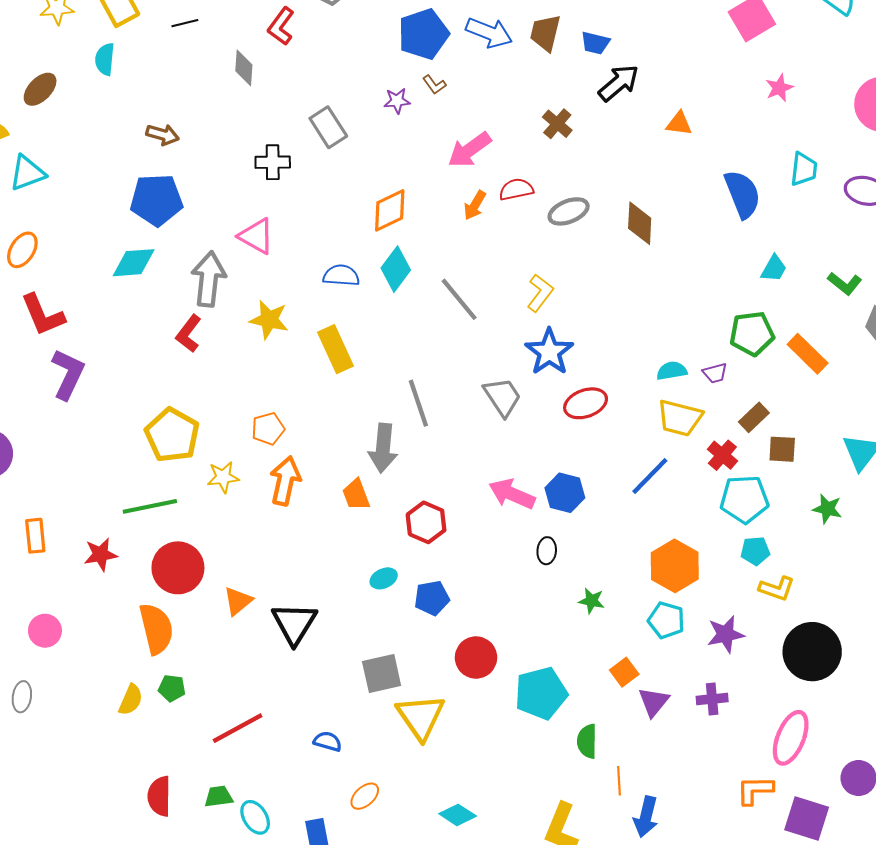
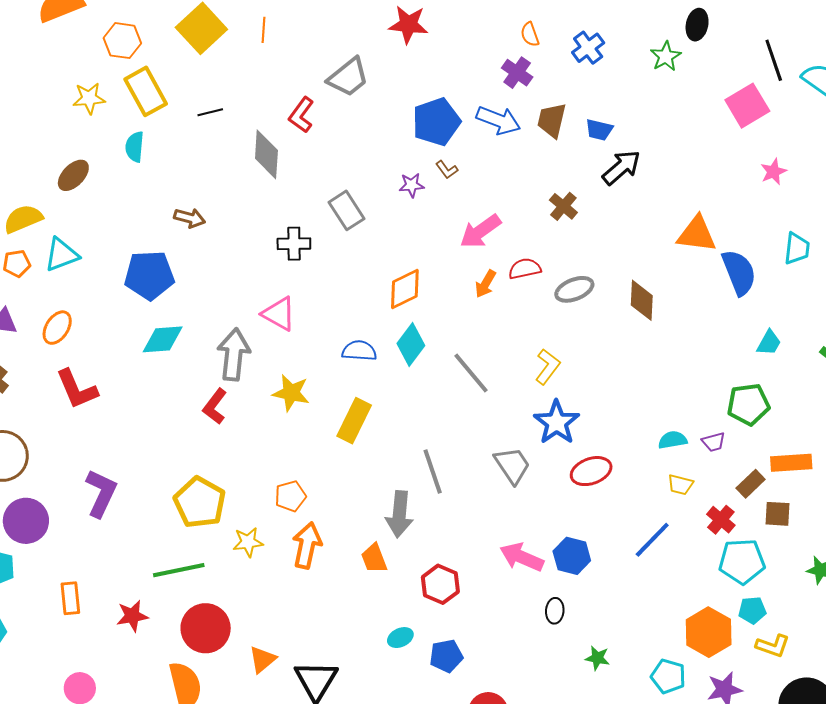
gray diamond: (244, 68) -> (266, 154), size x1.4
orange triangle: (679, 124) -> (697, 234), moved, size x1.6
blue pentagon: (156, 200) -> (149, 275), moved
yellow rectangle: (336, 349) -> (354, 421), turned 51
orange rectangle: (808, 354) -> (791, 463), moved, turned -48
purple L-shape: (68, 374) -> (101, 493), moved
yellow trapezoid: (680, 418) -> (680, 485), size x0.6
orange hexagon: (675, 566) -> (709, 632), moved

